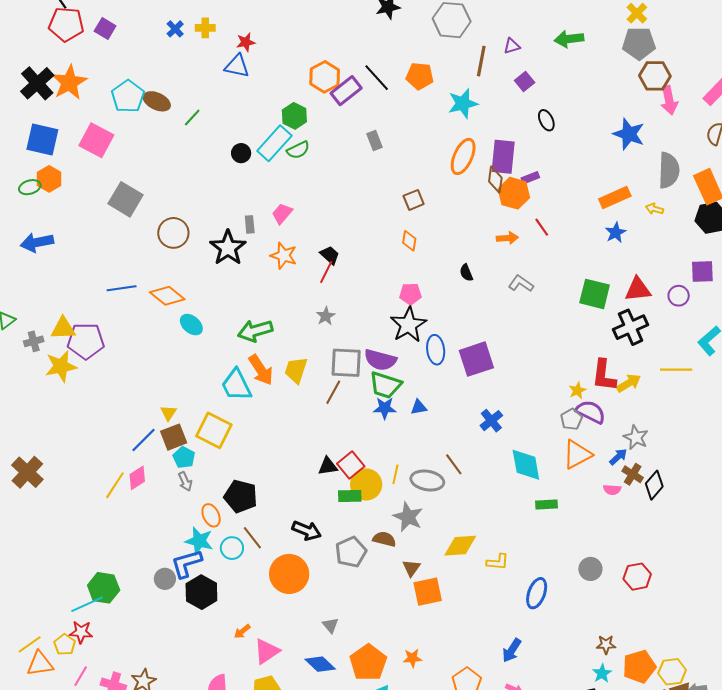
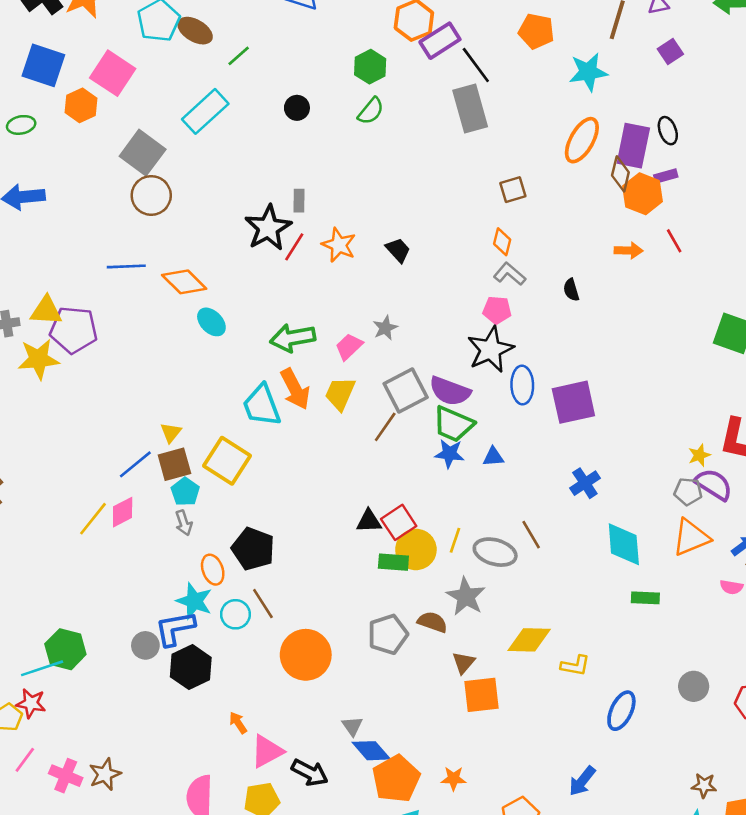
black line: (377, 78) -> (476, 65), moved
black ellipse: (546, 120) -> (668, 131), moved
gray rectangle: (375, 141) -> (470, 108), size x1.8
cyan rectangle: (274, 143) -> (205, 111), moved
green semicircle: (298, 150) -> (371, 111), turned -30
orange hexagon: (49, 179) -> (81, 105), moved
pink trapezoid: (282, 214) -> (349, 347), moved
brown circle: (173, 233) -> (151, 195), moved
red line: (326, 272) -> (294, 247), moved
gray L-shape: (521, 283) -> (510, 274), moved
gray square: (346, 363) -> (406, 390), turned -36
gray pentagon: (571, 419) -> (688, 492), turned 30
black arrow: (307, 531) -> (310, 773), moved
orange arrow: (242, 631) -> (238, 723), turned 90
blue diamond: (320, 664) -> (371, 751), moved

